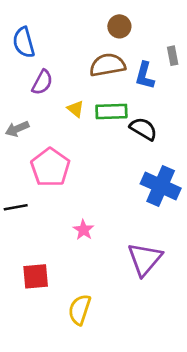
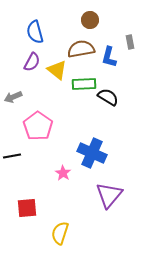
blue semicircle: (24, 42) -> (35, 32), moved
yellow triangle: (76, 109) -> (57, 70), moved, size x1.5
blue cross: (161, 186) -> (92, 153), moved

